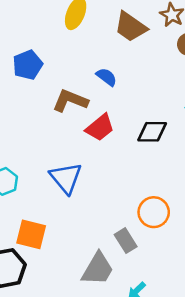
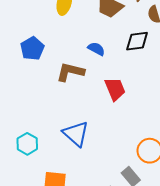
red trapezoid: (100, 128) -> (115, 89), moved, turned -65
black diamond: (152, 132) -> (137, 41), moved

